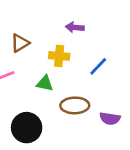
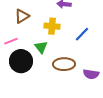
green triangle: (45, 83) -> (41, 47), turned 40
black circle: (27, 128) -> (21, 61), moved

